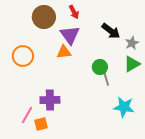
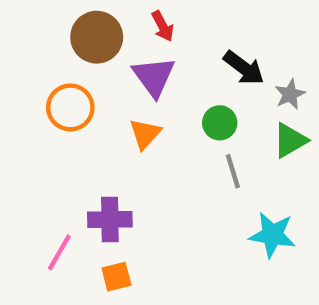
orange triangle: (64, 52) -> (145, 134), moved, turned -42
orange circle: (23, 56) -> (70, 107), moved
green circle: (100, 67) -> (220, 123), moved
orange square: (41, 124) -> (116, 277), moved

